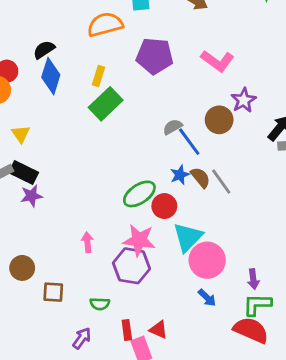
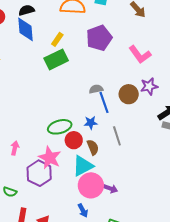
purple pentagon: (155, 56) -> (99, 38), turned 30
blue diamond: (51, 76) -> (25, 29), turned -40
brown semicircle: (200, 177) -> (93, 147), moved
purple arrow: (253, 279) -> (111, 189), moved, turned -80

